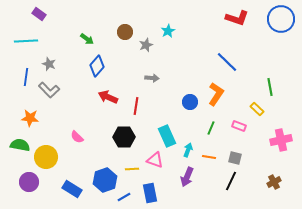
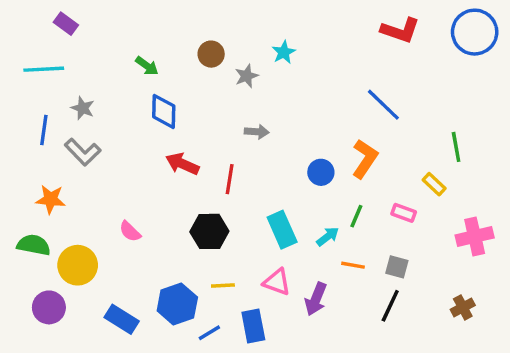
blue diamond: (97, 66) -> (164, 111), turned -40
cyan arrow: (188, 150) -> (328, 236), moved, turned 32
pink triangle: (155, 160) -> (277, 282), moved

